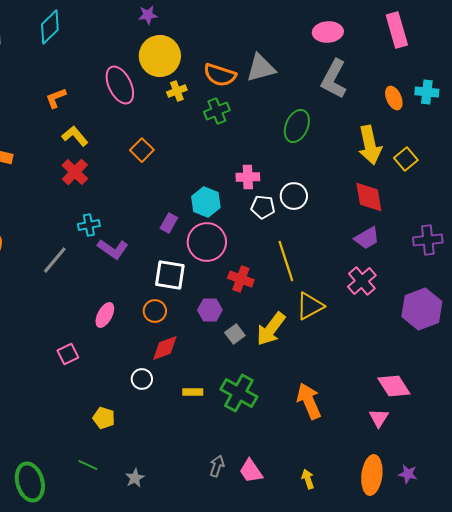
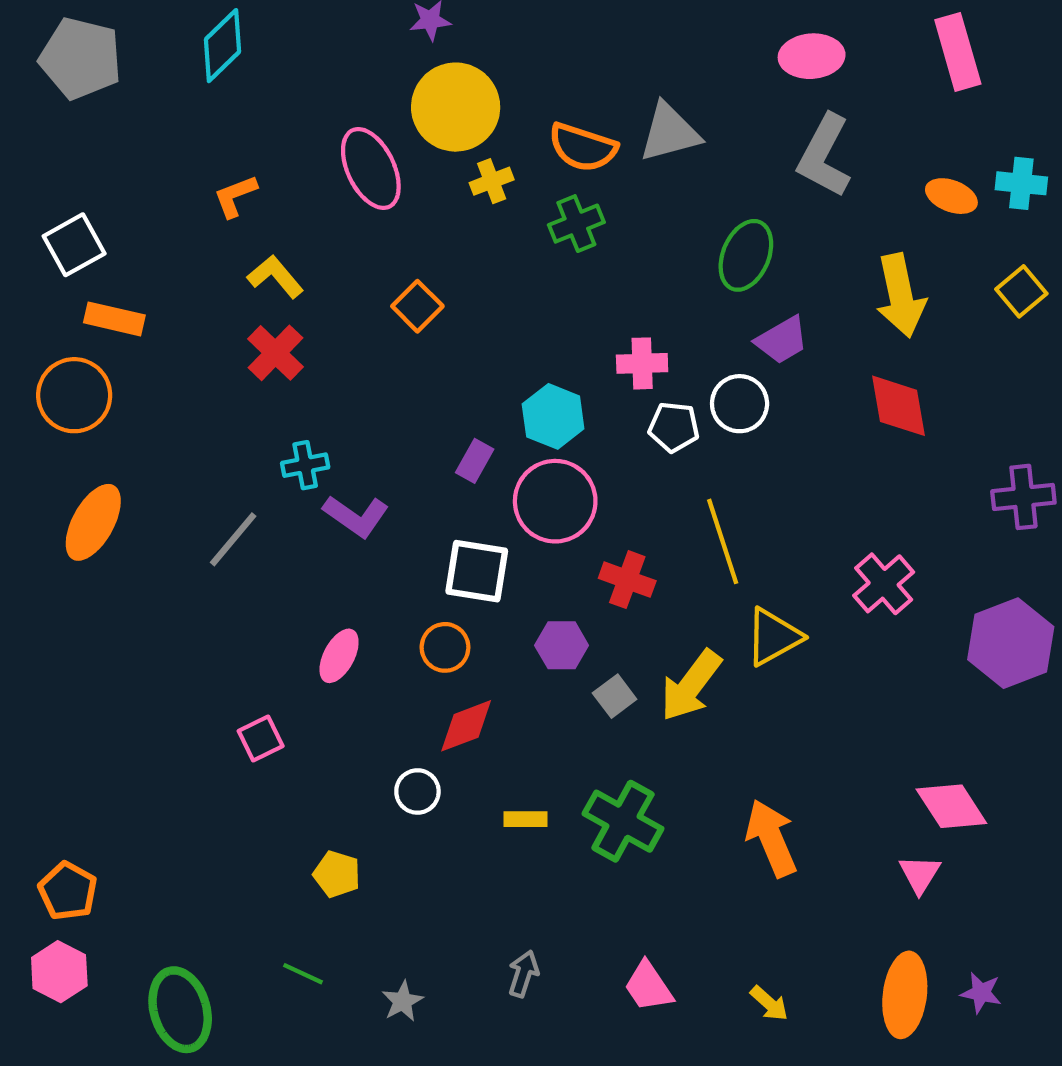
orange ellipse: (394, 98) -> (951, 196), turned -45
yellow square: (406, 159) -> (1021, 291), moved
purple trapezoid: (367, 238) -> (782, 340), moved
gray arrow: (217, 466) -> (523, 974), moved
yellow arrow: (308, 479) -> (769, 1003), turned 150

